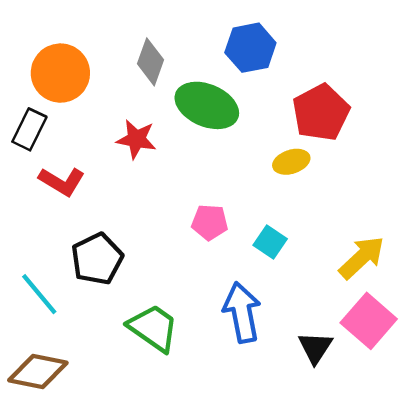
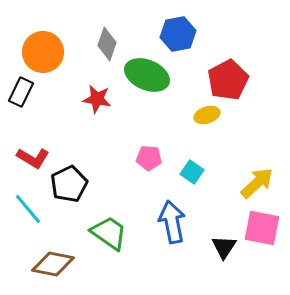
red L-shape: (62, 181) -> (33, 158), moved
pink square: (369, 321) -> (262, 228), turned -30
brown diamond: (38, 372) -> (53, 264), moved

